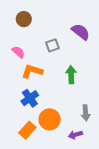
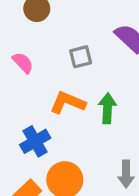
orange L-shape: (32, 71) -> (68, 103), moved

